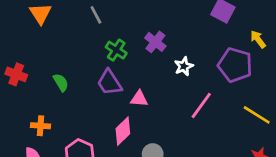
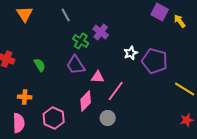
yellow arrow: (258, 39) -> (180, 21), moved
purple cross: (155, 42) -> (101, 32), moved
purple pentagon: (235, 65) -> (155, 61), moved
pink line: (201, 105) -> (116, 91), moved

